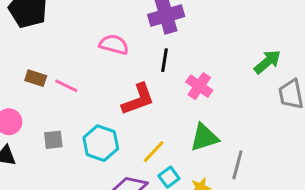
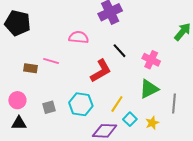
black line: (165, 60) -> (120, 51), moved, turned -42
pink line: (66, 86) -> (51, 61), moved
pink cross: (199, 86) -> (151, 60), moved

